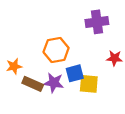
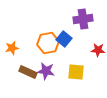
orange star: (14, 66) -> (12, 48), moved
blue square: (75, 73) -> (64, 39), moved, turned -35

